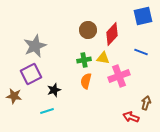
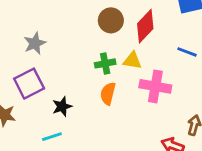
gray star: (35, 46) -> (35, 43), size x0.7
pink cross: (119, 76) -> (155, 86), turned 30

